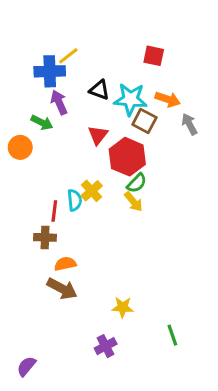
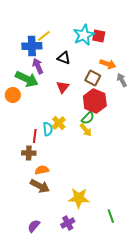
cyan star: (130, 99) -> (84, 35), moved, turned -30
green arrow: (42, 123) -> (27, 79), size x1.6
red hexagon: (127, 157) -> (95, 101), moved
yellow star: (123, 307) -> (79, 198), size x1.5
purple semicircle: (26, 366) -> (34, 226), moved

